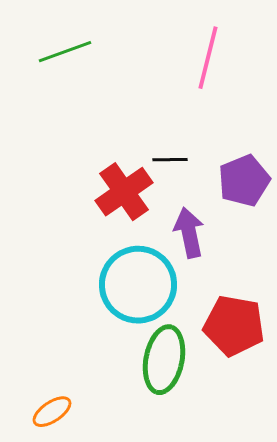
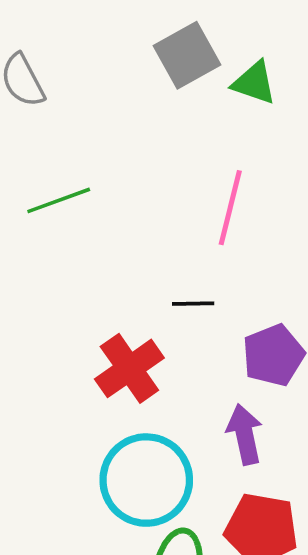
black line: (170, 160) -> (193, 304), moved
purple arrow: (189, 233) -> (245, 434), moved

